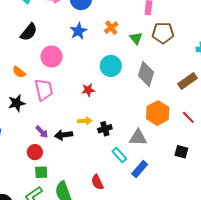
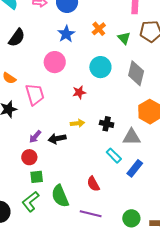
pink circle: (52, 57) -> (55, 62), moved
black cross: (105, 129) -> (107, 124), moved, turned 32
purple arrow: (42, 132) -> (35, 137), turned 88

